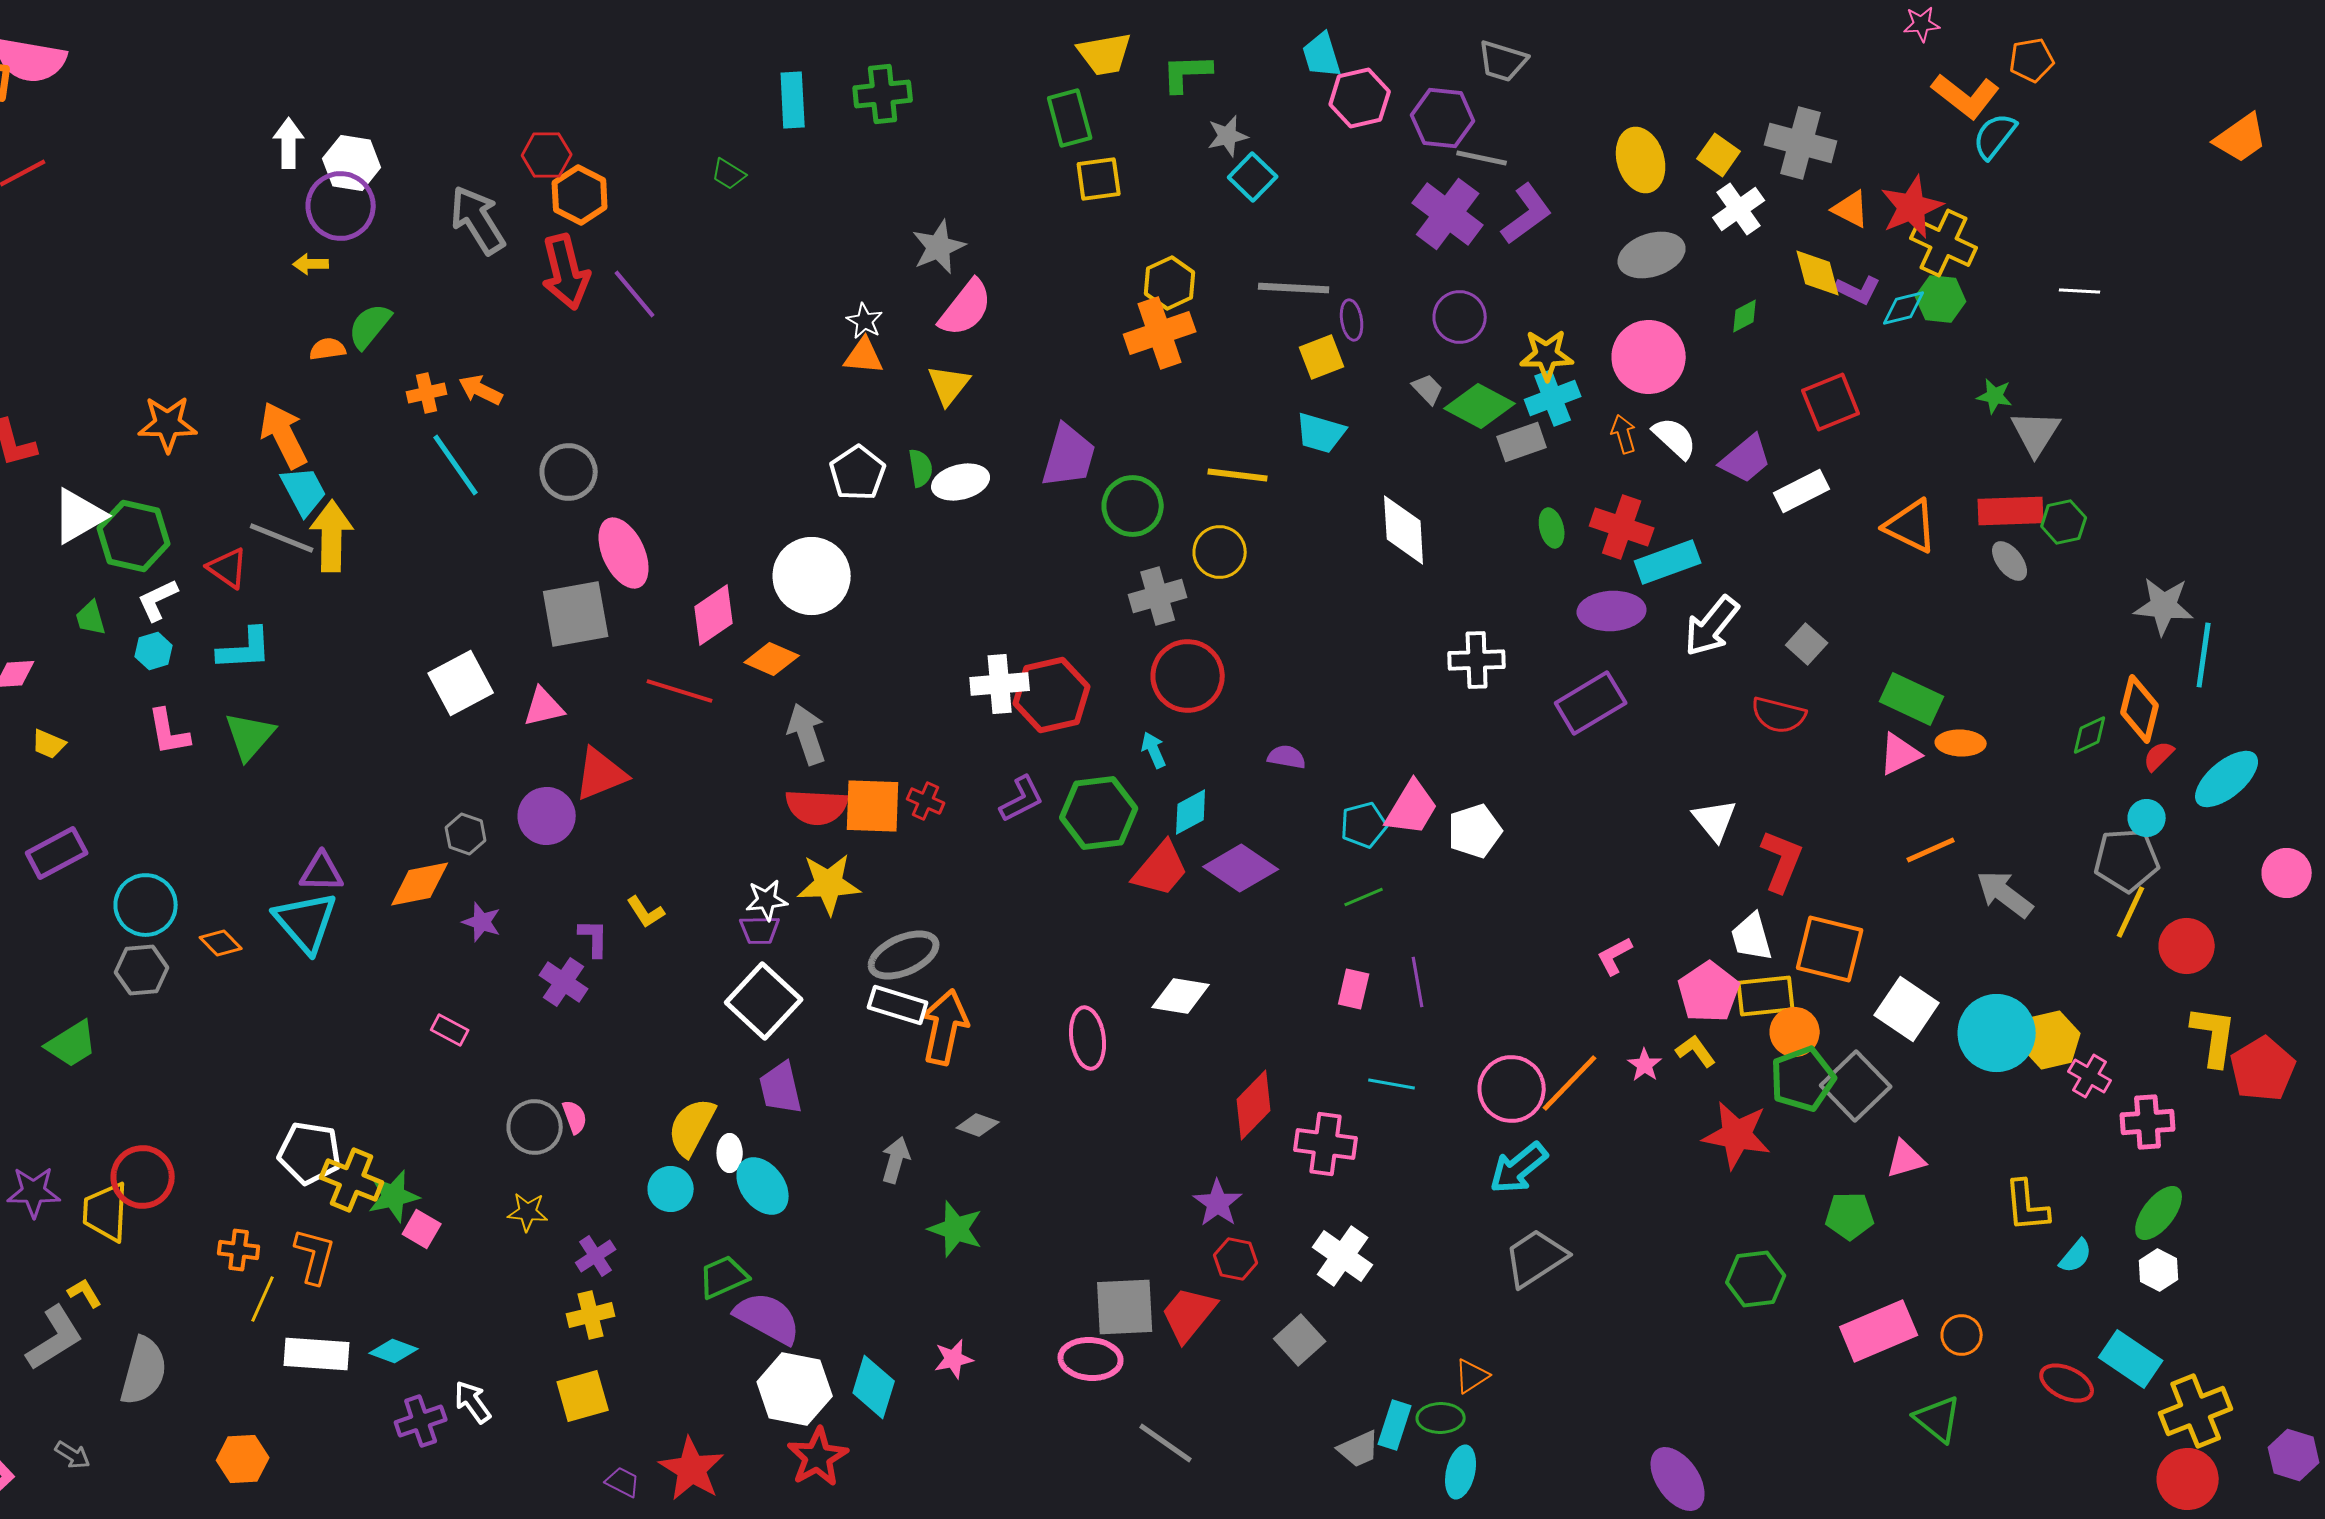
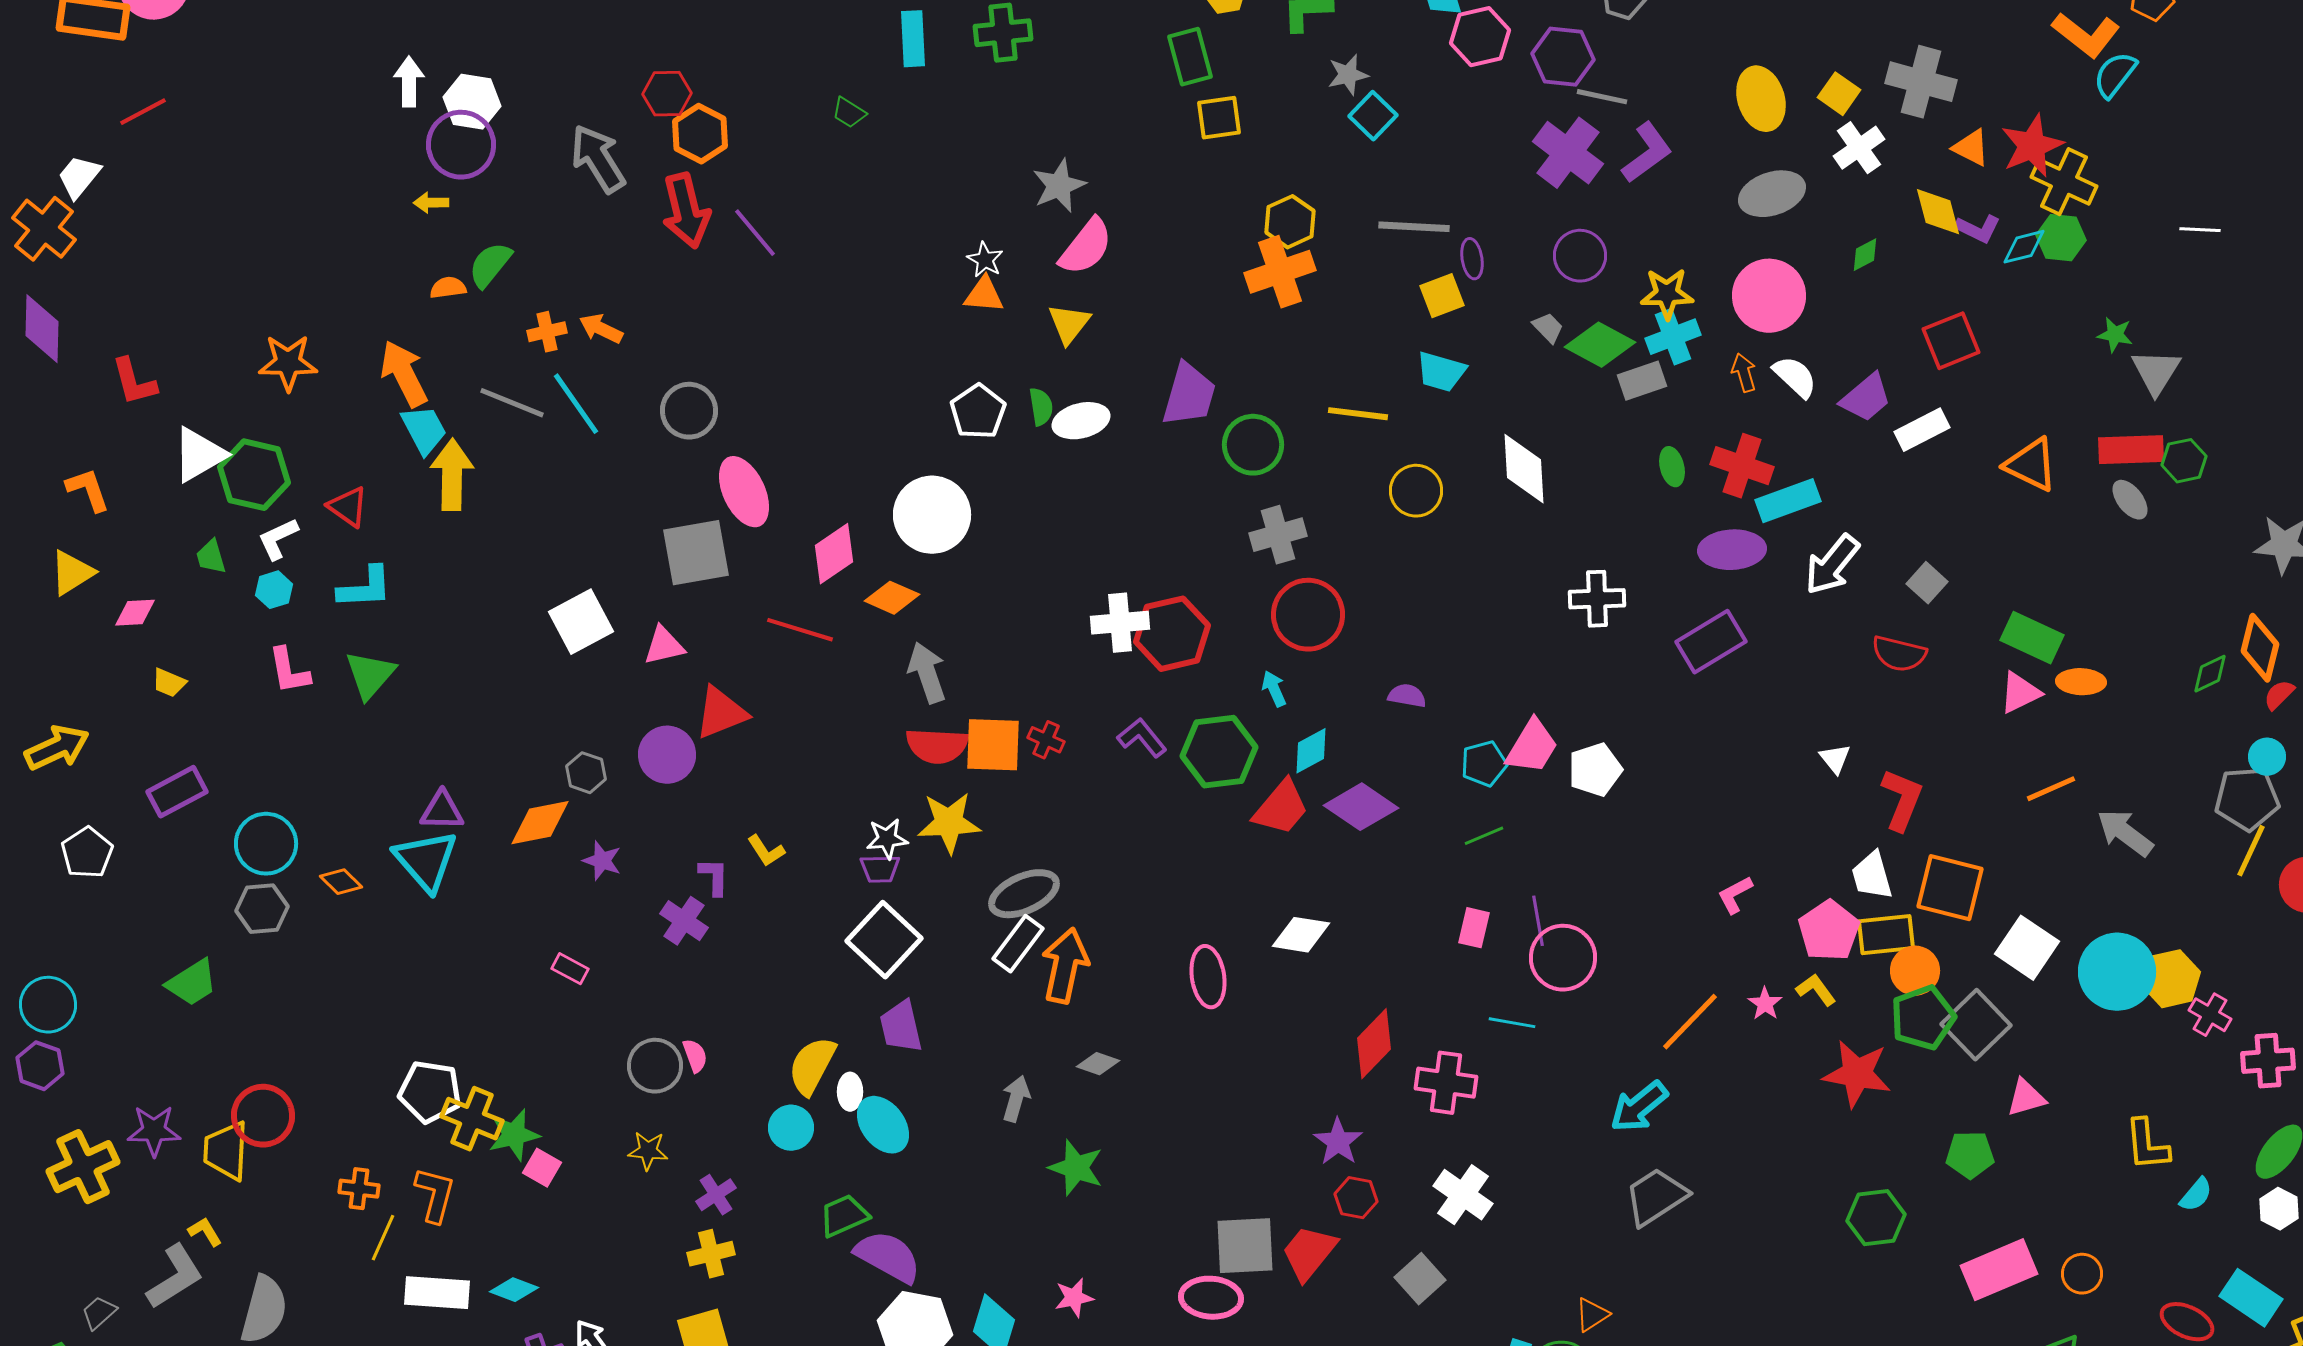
gray line: (282, 538) -> (512, 403), moved
yellow circle: (1220, 552) -> (1416, 491), moved
purple L-shape: (1022, 799) -> (1142, 738), turned -102
white triangle: (1715, 820) -> (1835, 759), size x0.7
white rectangle: (898, 1005) -> (1018, 944), turned -70
pink circle: (1512, 1089) -> (1563, 958), moved

